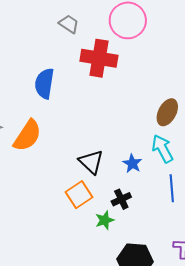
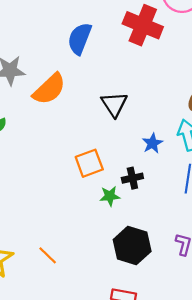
black triangle: (91, 162) -> (114, 104), moved

